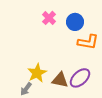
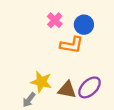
orange L-shape: (88, 42) -> (72, 45), moved
yellow star: (37, 73) -> (41, 82), turned -30

